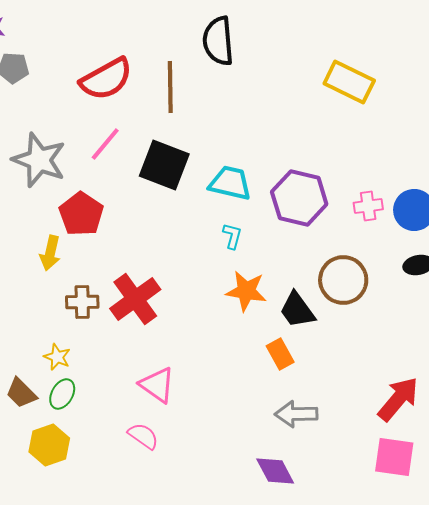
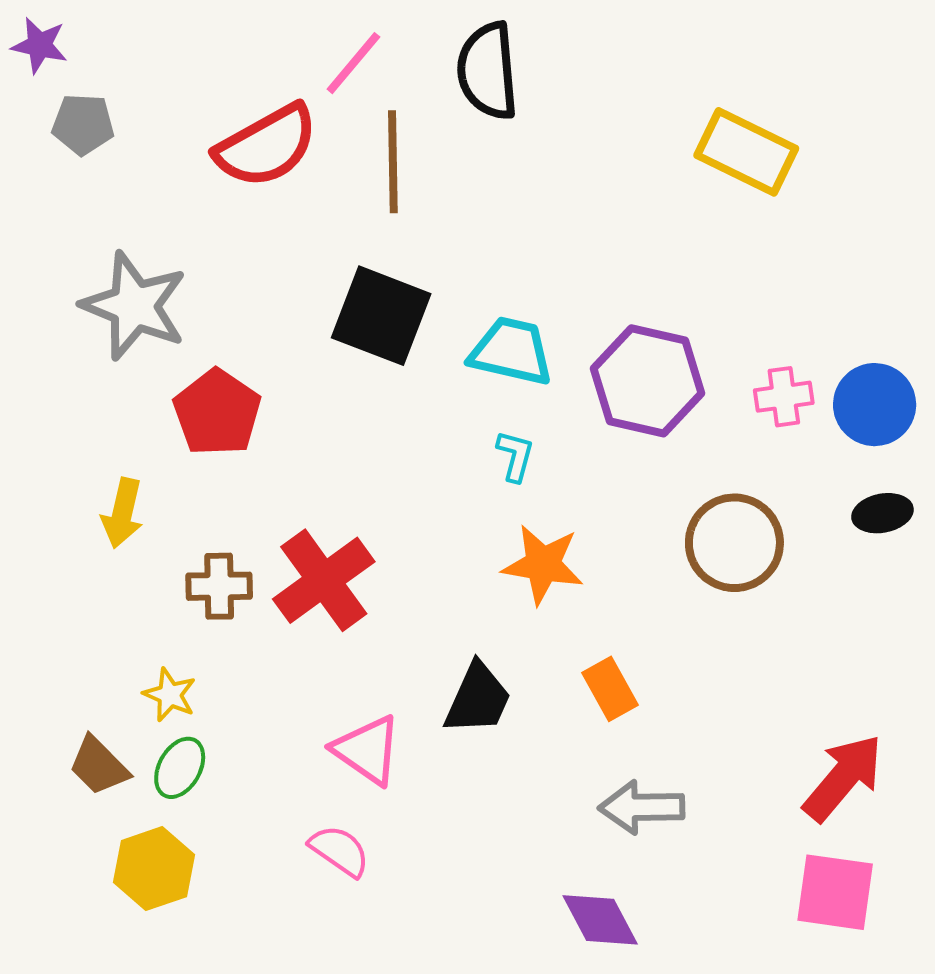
pink line: (105, 144) -> (353, 63), moved
yellow arrow: (50, 253) -> (122, 513), moved
black trapezoid: (297, 310) -> (478, 699), moved, turned -120

